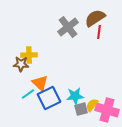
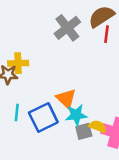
orange triangle: (40, 83) -> (66, 99), moved
cyan line: (28, 94) -> (17, 112), turned -48
yellow semicircle: (92, 105) -> (98, 126), turned 72

